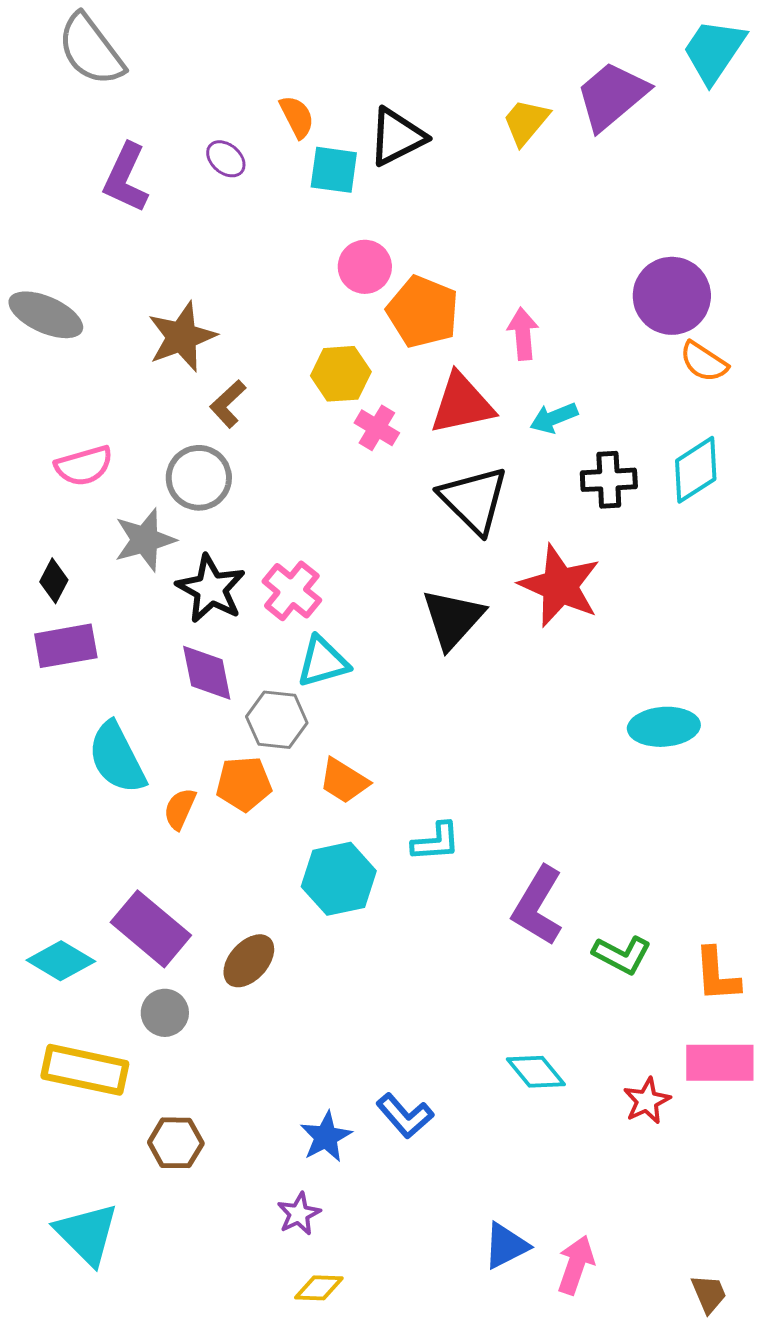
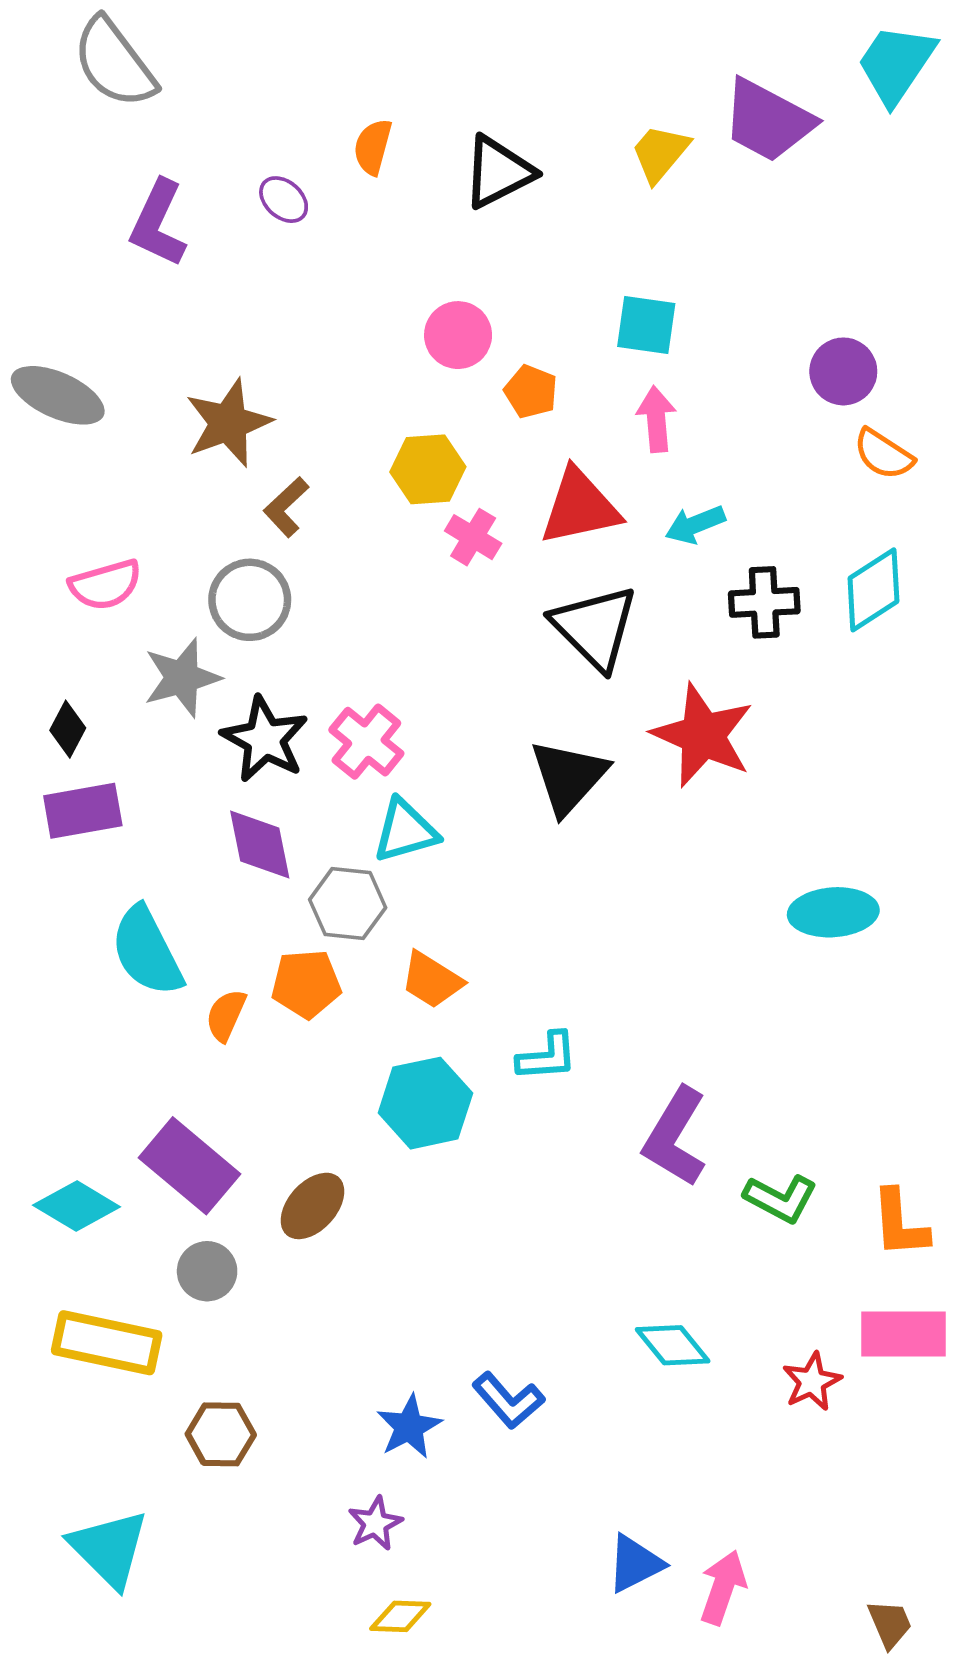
purple trapezoid: (612, 96) -> (768, 120), turned -112
orange semicircle: (297, 117) -> (373, 147), turned -138
cyan square: (334, 170) -> (646, 325), moved
purple circle: (672, 296) -> (843, 371), size x0.7
orange pentagon: (423, 312) -> (531, 392), size x0.6

